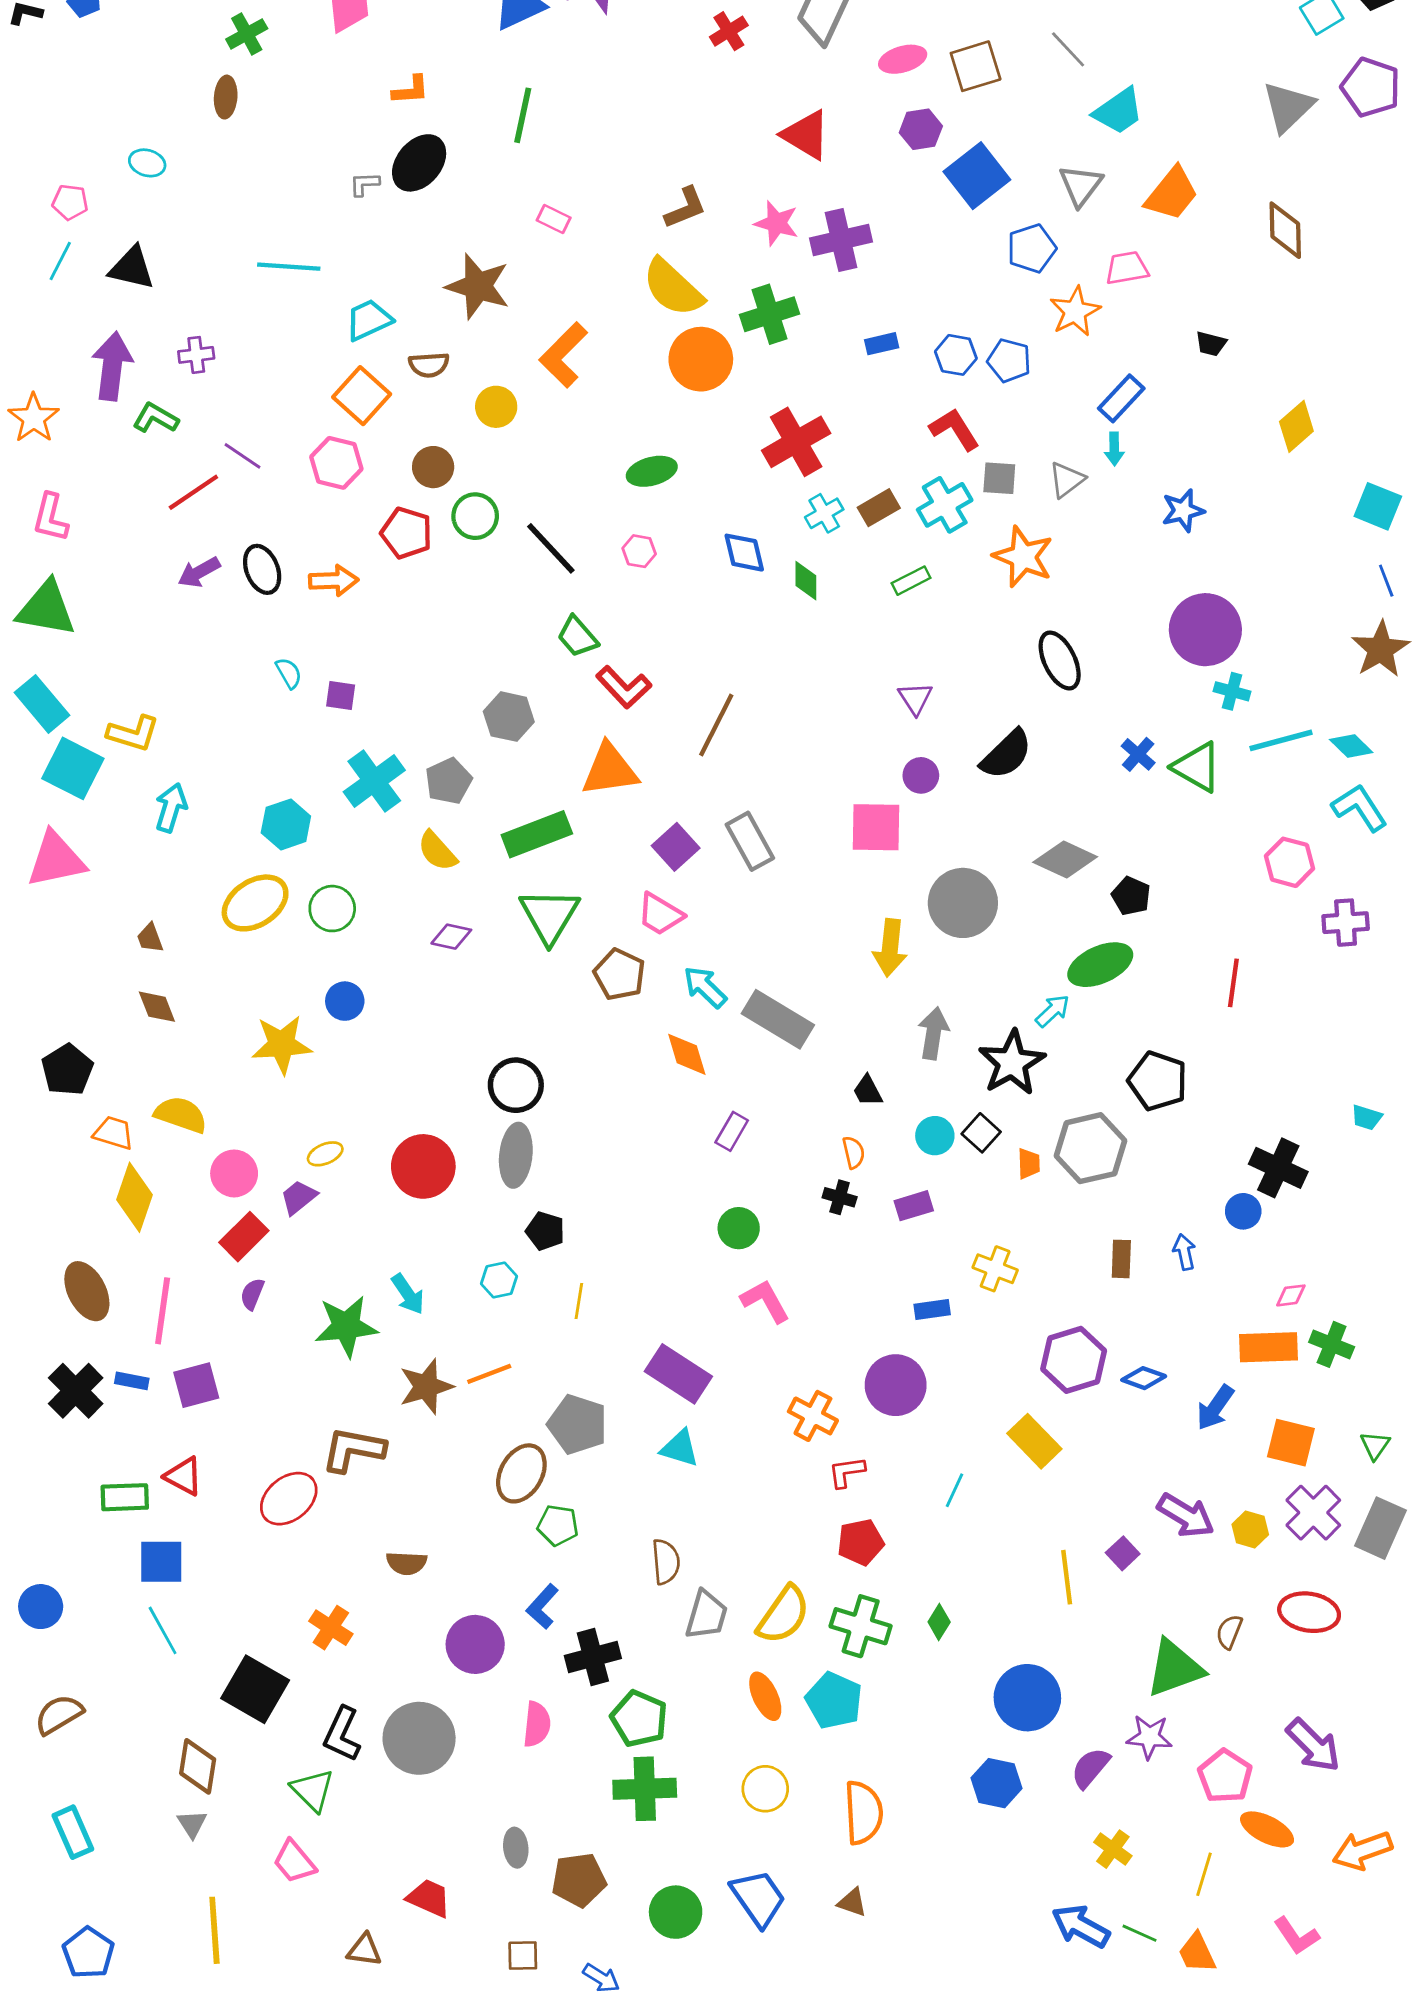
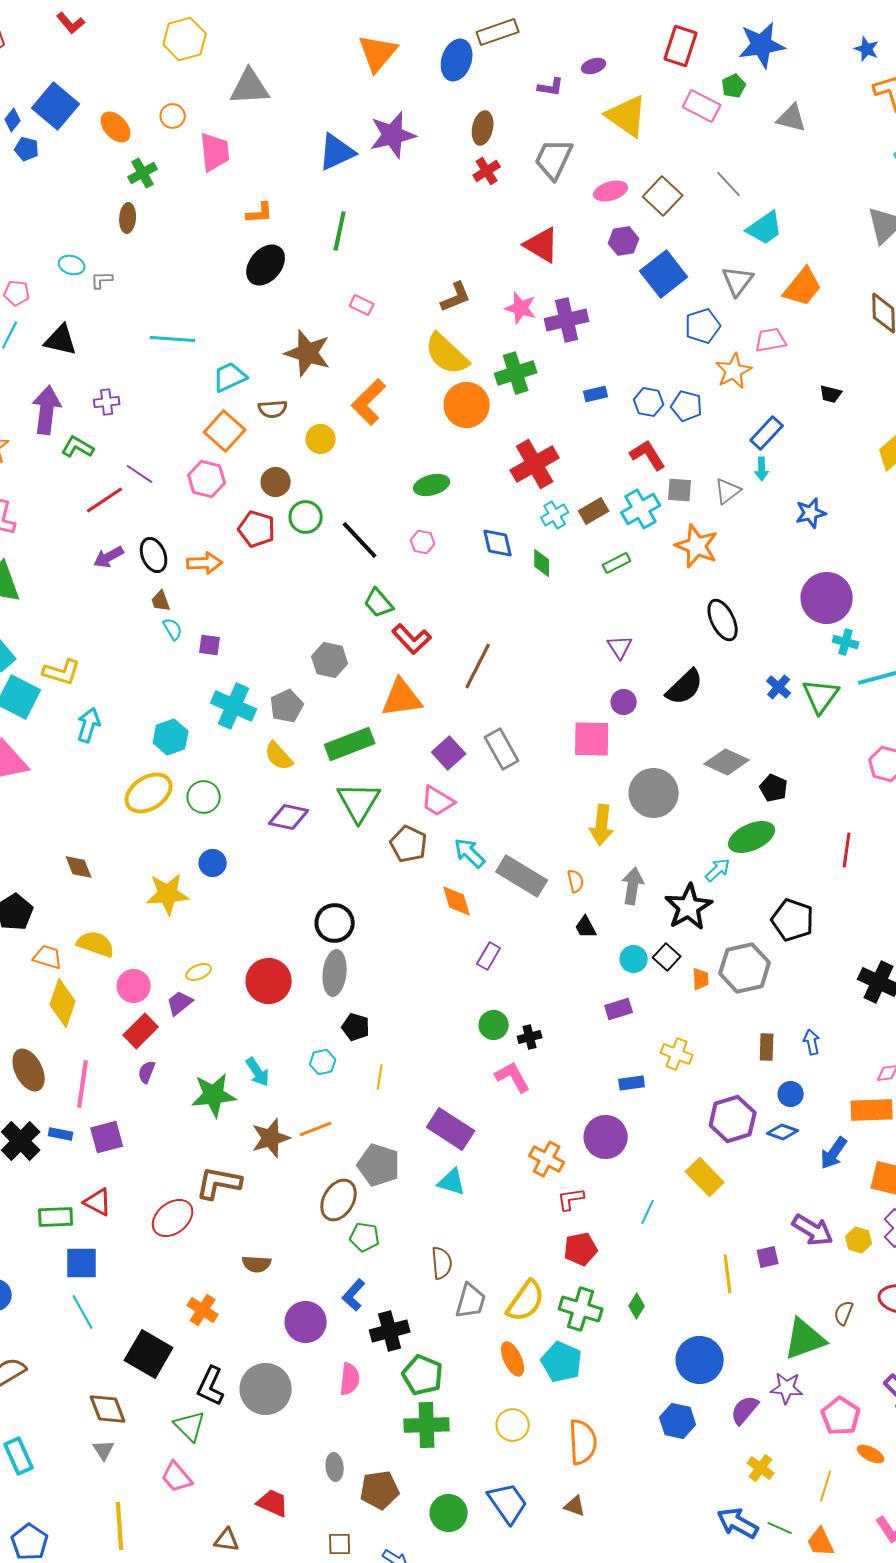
brown square: (976, 66) -> (663, 196), turned -30
gray L-shape: (364, 184) -> (102, 280), moved
green triangle: (1197, 767) -> (821, 696), turned 36
cyan cross: (374, 781) -> (234, 706), turned -30
purple diamond: (451, 937) -> (289, 817), size x1.4
brown trapezoid: (150, 938) -> (161, 601), moved
orange semicircle: (854, 1152) -> (576, 881), moved
black cross: (840, 1197) -> (530, 1037), moved, turned -30
blue circle: (1243, 1211) -> (791, 1094), moved
purple square: (1123, 1553) -> (768, 1257), turned 30
brown diamond: (198, 1766) -> (108, 1409), turned -30
orange ellipse: (1267, 1829) -> (871, 1454), size x0.7

